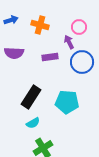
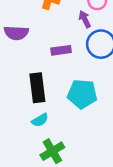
purple rectangle: (50, 57) -> (61, 50), moved
black rectangle: (31, 97) -> (37, 88), turned -40

